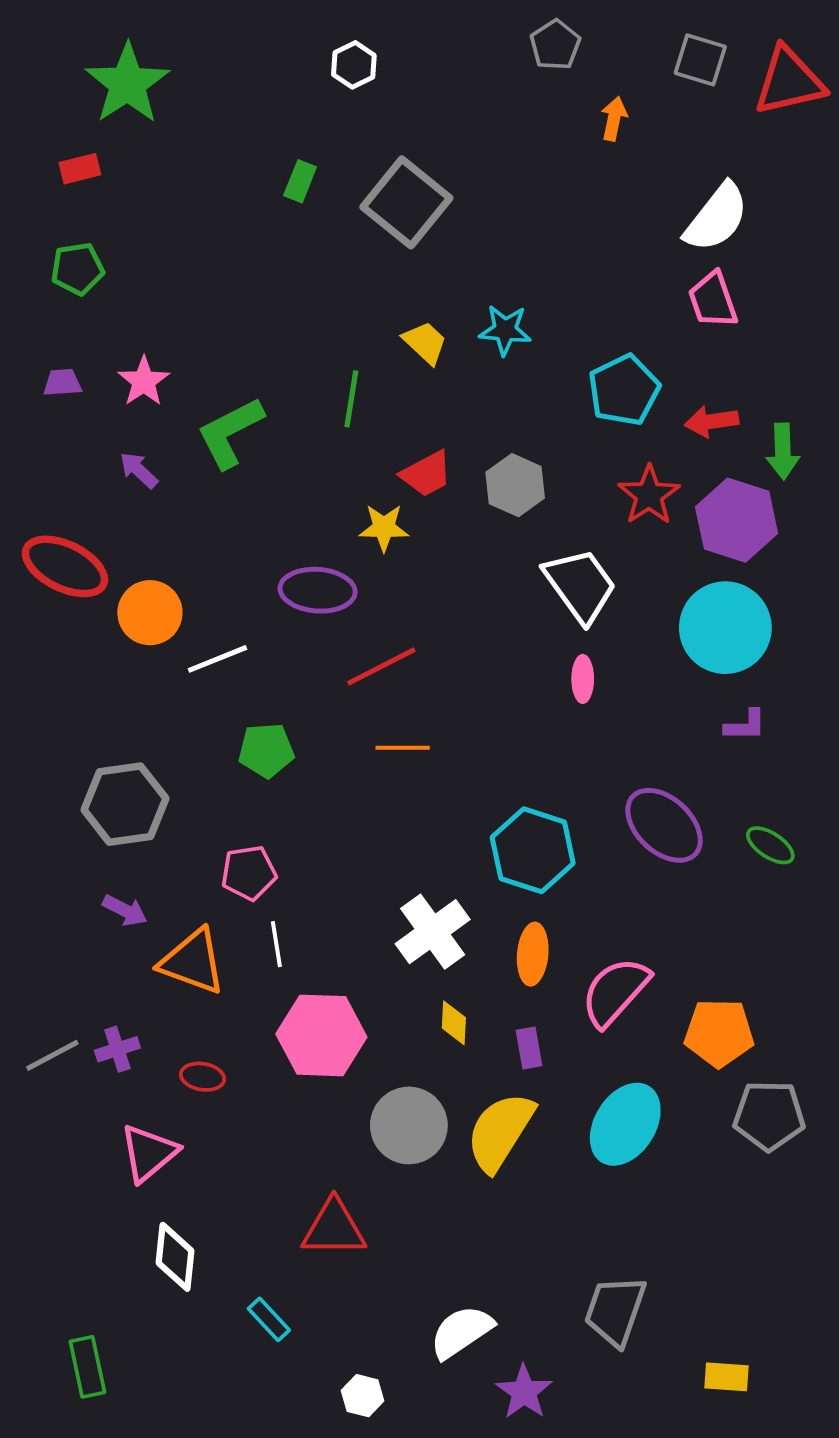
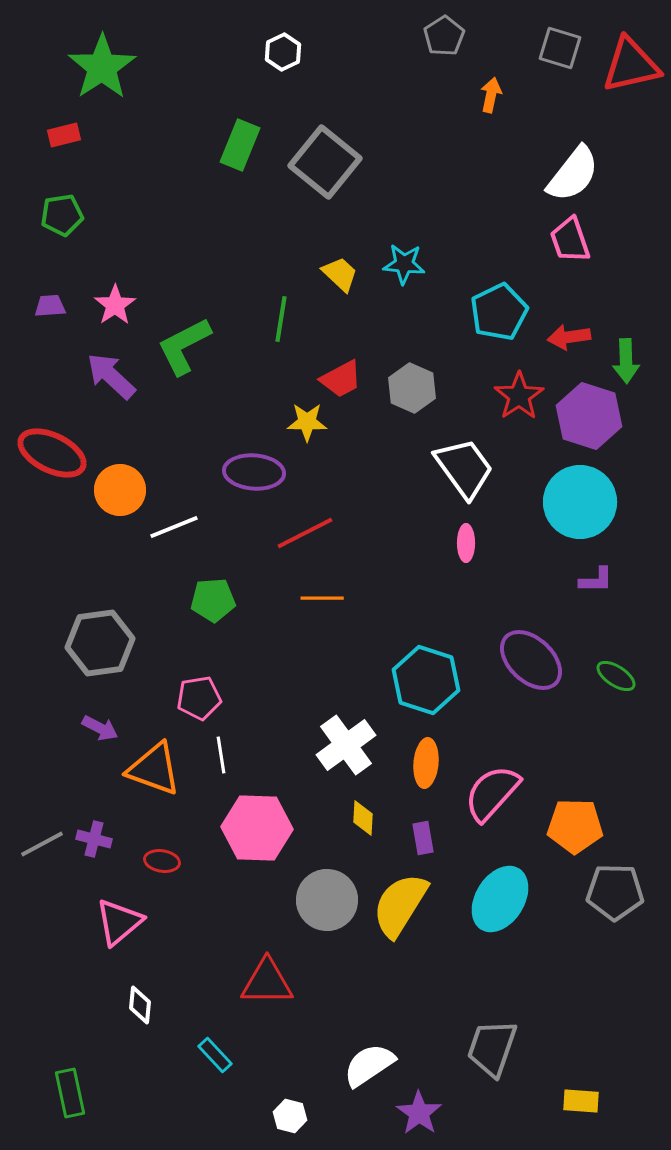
green rectangle: (300, 181) -> (240, 145), size x1.5
purple arrow: (139, 470) -> (111, 376), size x1.6
purple cross: (117, 1049) -> (94, 839), turned 32
white diamond: (175, 1257) -> (140, 1005), size x0.7

